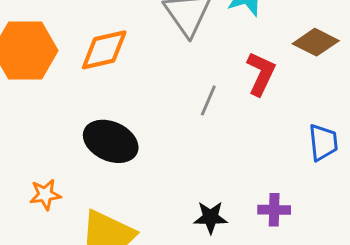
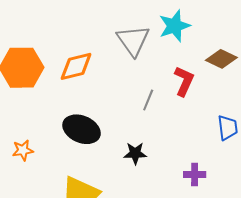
orange star: (45, 195) -> (23, 150), moved
black star: (211, 217) -> (135, 153), moved

